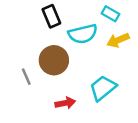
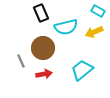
cyan rectangle: (110, 14) -> (98, 11), moved
red arrow: (65, 103) -> (44, 74), moved

